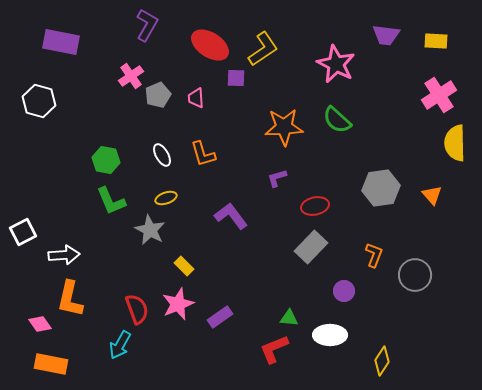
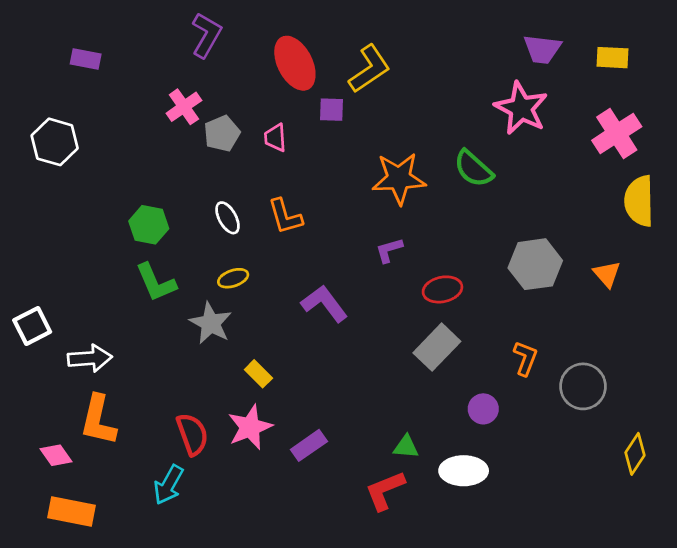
purple rectangle: (61, 42) -> (86, 59), size x0.6
red ellipse: (210, 45) -> (295, 63), turned 30
pink star: (336, 64) -> (521, 108), moved
yellow diamond: (382, 361) -> (635, 454), moved

